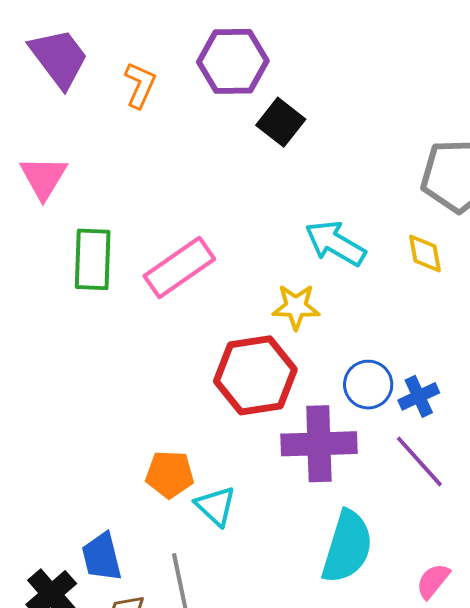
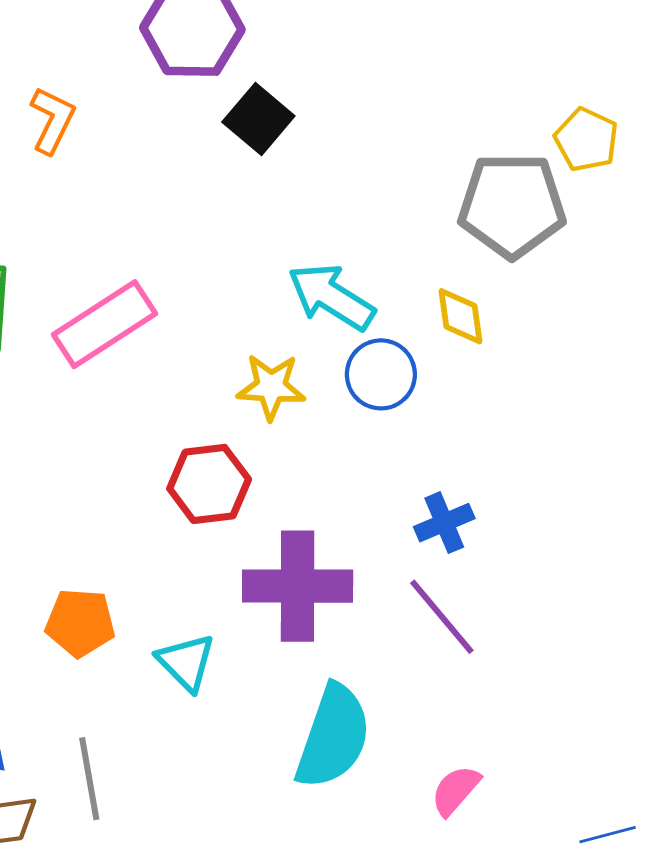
orange L-shape: (140, 85) -> (52, 120), moved
red hexagon: (255, 375) -> (209, 484), size x0.7
blue circle: (368, 385) -> (381, 374), moved
cyan triangle: (216, 506) -> (186, 662), moved

